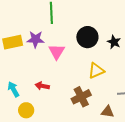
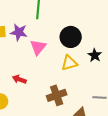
black star: (114, 42) -> (95, 55), moved
yellow triangle: (96, 71) -> (69, 63), moved

